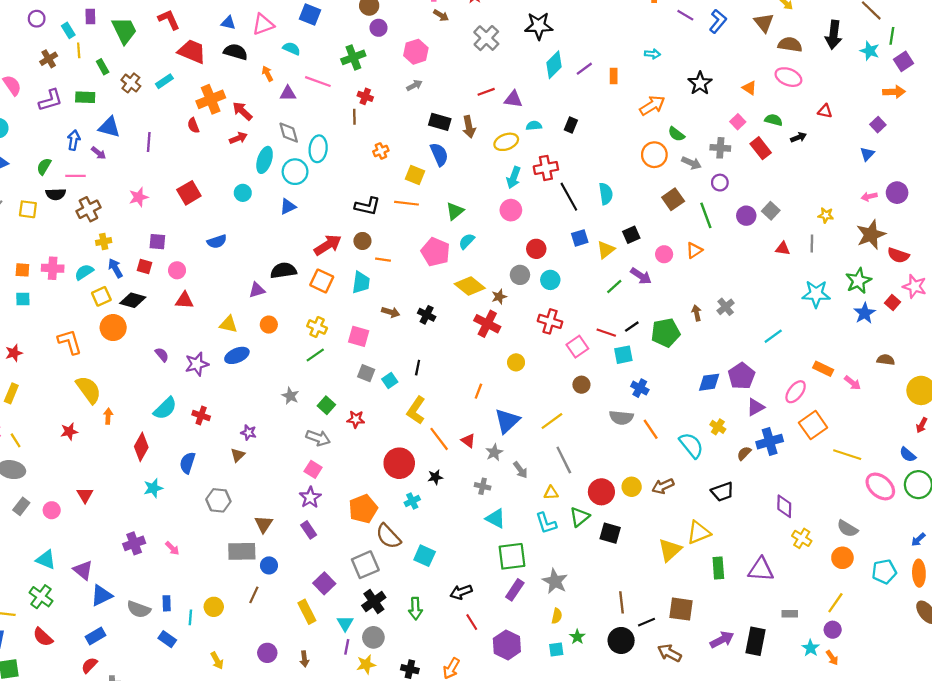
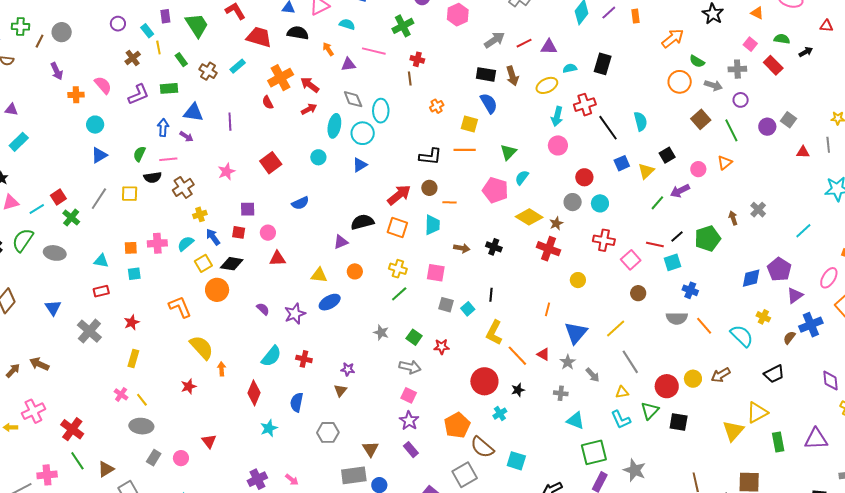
gray arrow: (414, 85) -> (494, 40), moved, size x1.5
black rectangle: (571, 125) -> (603, 64), size x1.5
purple arrow: (641, 276) -> (680, 191), turned 126

